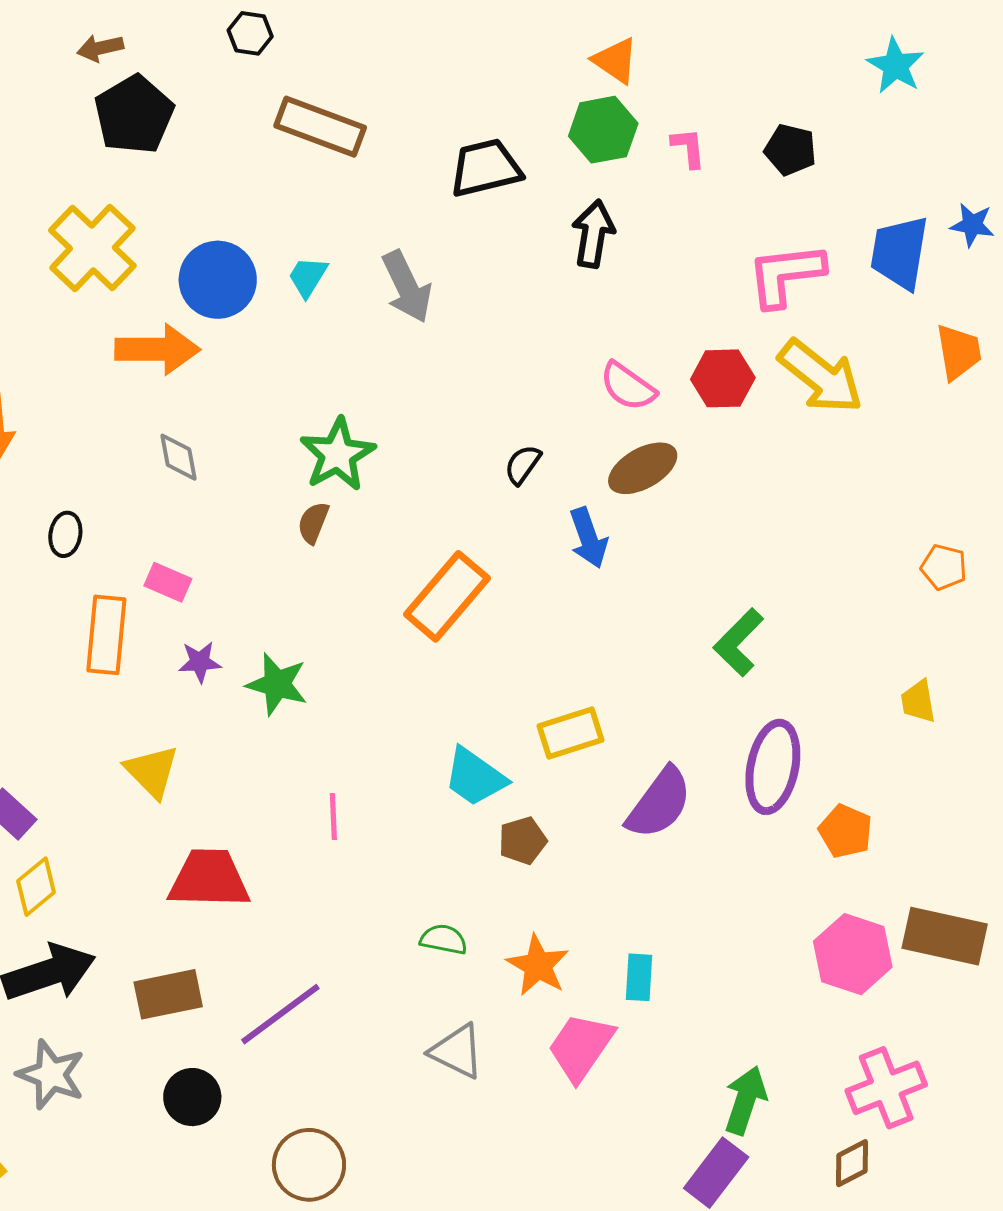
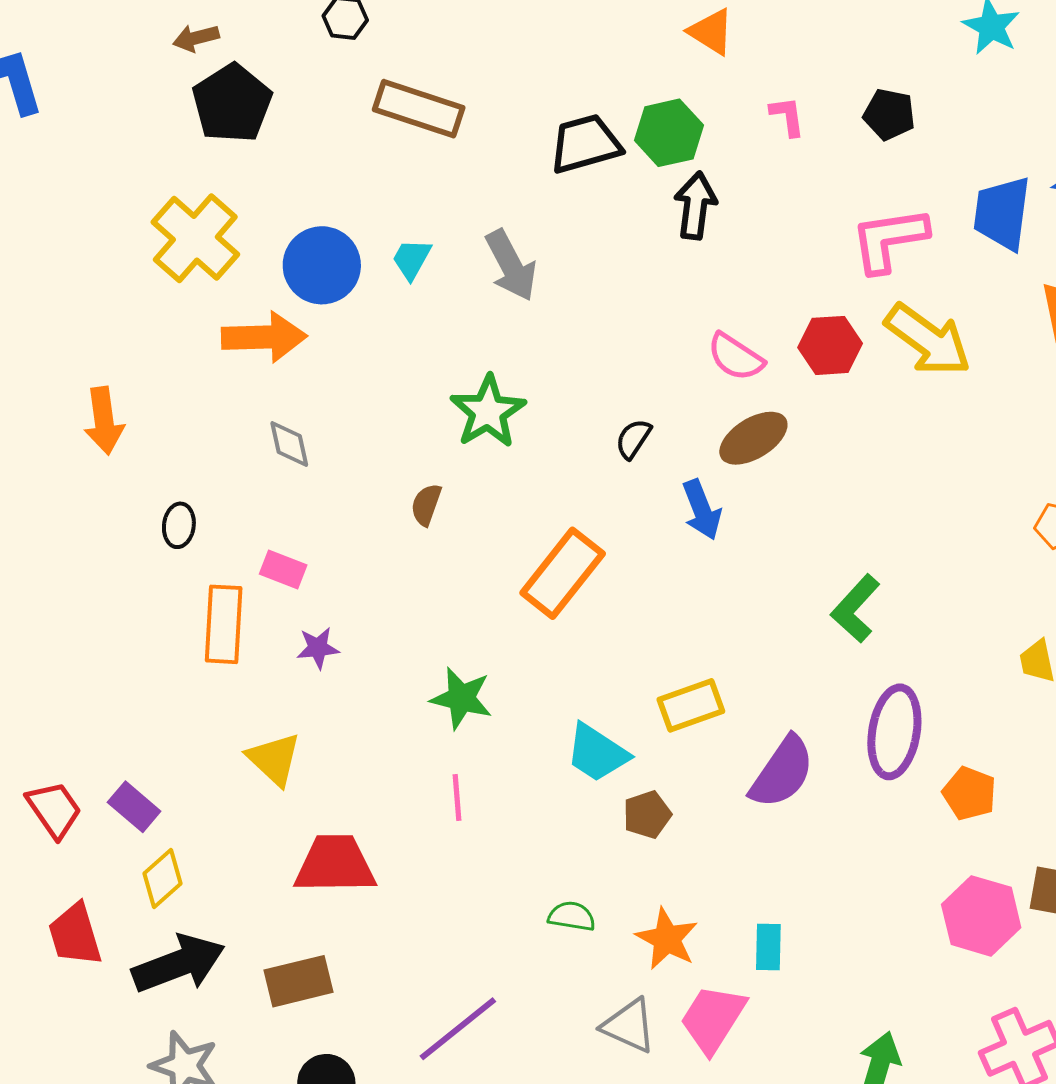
green hexagon: (603, 130) -> (669, 133), moved
green star: (338, 454) -> (488, 412), moved
green star: (277, 684) -> (461, 698), moved
purple line: (280, 1014) -> (458, 1029), moved
gray triangle: (457, 1051) -> (629, 1026), moved

